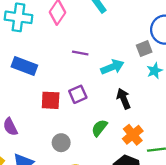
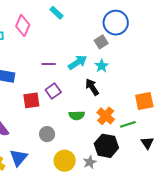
purple line: (80, 53) -> (49, 64), moved
cyan star: (155, 71) -> (102, 66), moved
green semicircle: (99, 128) -> (77, 115), turned -119

